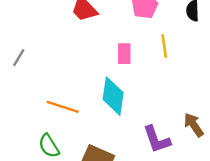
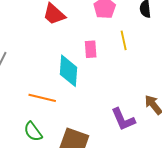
cyan diamond: (113, 96) -> (68, 71), moved

